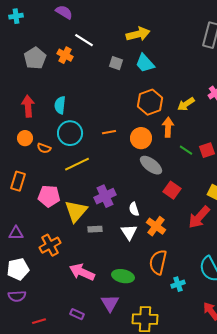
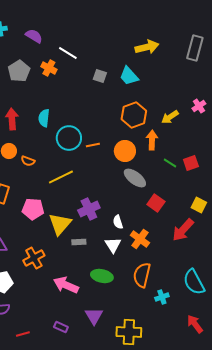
purple semicircle: (64, 12) -> (34, 36), moved
yellow arrow: (138, 34) -> (147, 47), moved
cyan circle: (70, 133) -> (69, 138), moved
green ellipse: (123, 276) -> (102, 276), moved

